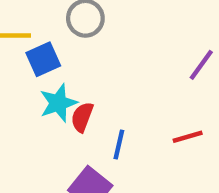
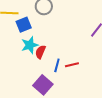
red line: (188, 137) -> (72, 65), moved

